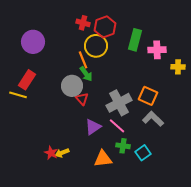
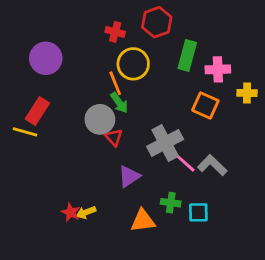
red hexagon: (105, 27) -> (157, 22), moved
orange square: (148, 96) -> (205, 105), moved
pink line: (117, 126) -> (185, 162), moved
cyan square: (143, 153) -> (198, 212), turned 35

